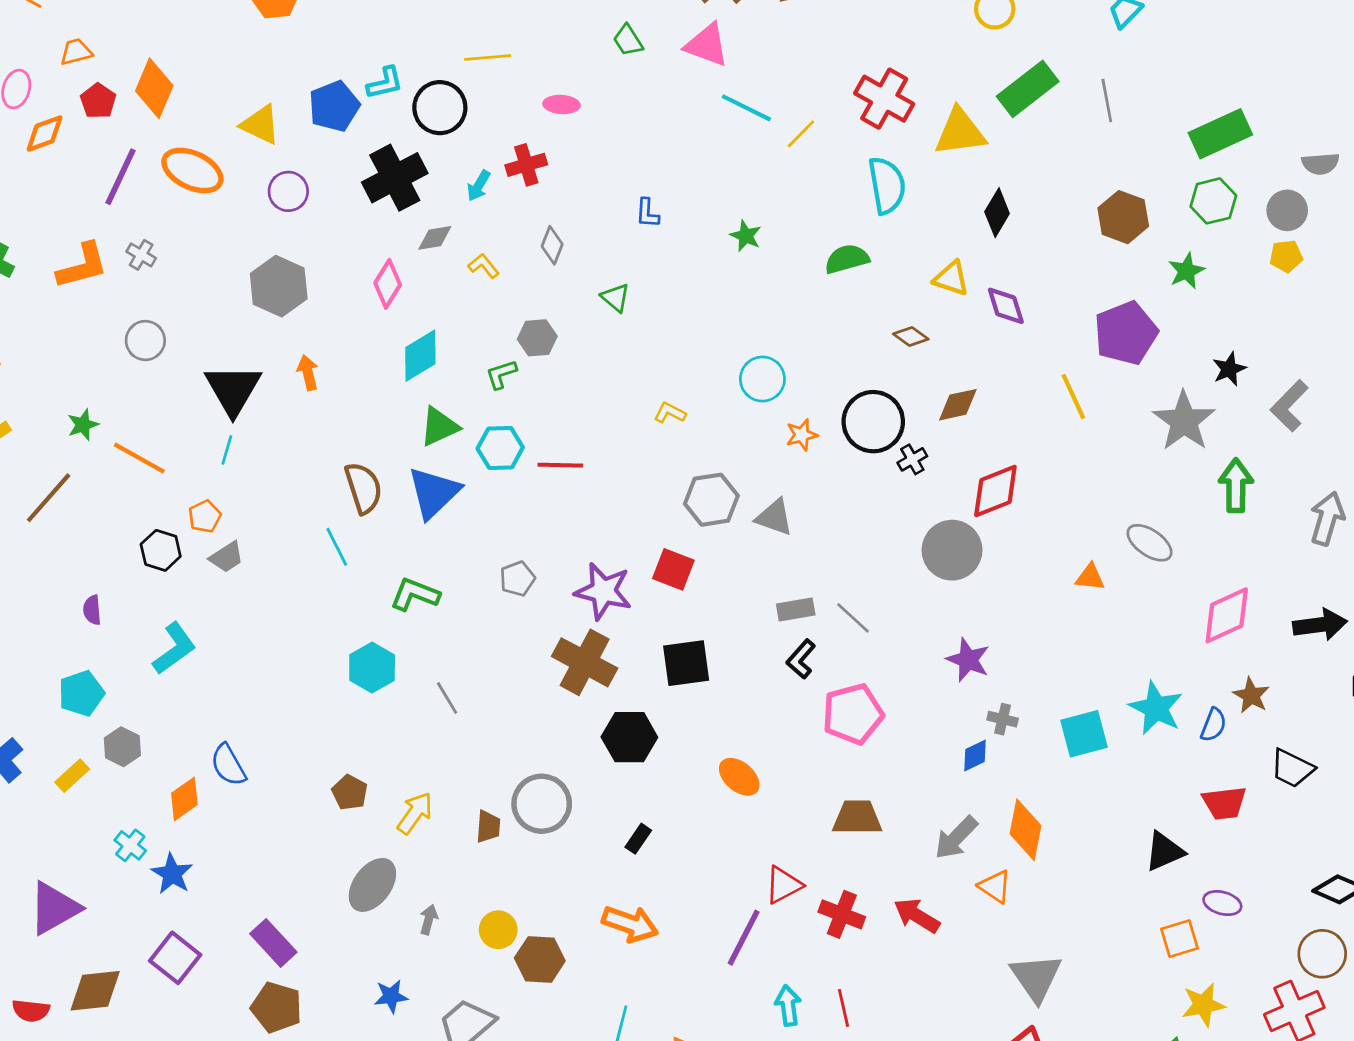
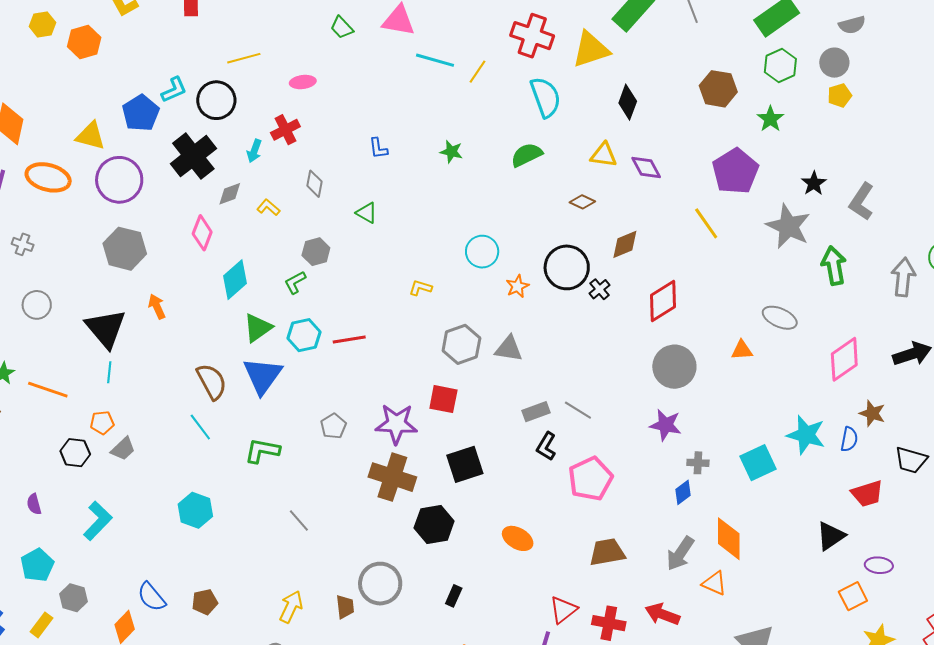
purple circle: (288, 191) -> (119, 180), size x1.6
orange pentagon: (205, 516) -> (102, 423), turned 30
gray circle: (952, 550) -> (674, 367), moved
cyan hexagon: (372, 668) -> (195, 510), moved
brown pentagon: (350, 792) -> (205, 602), moved, turned -30

